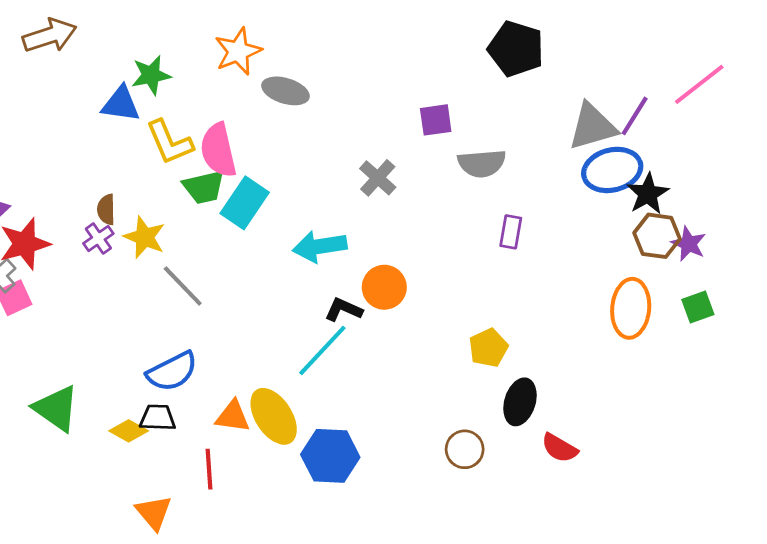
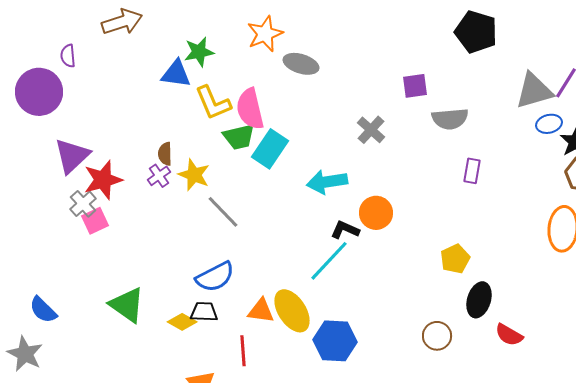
blue ellipse: (612, 170) -> (549, 124), size x0.6

